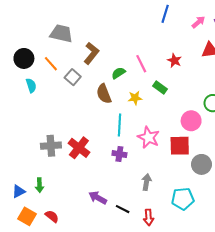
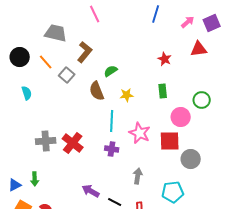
pink line: (141, 64) -> (95, 14), moved
cyan semicircle: (31, 85) -> (27, 93), moved
green rectangle: (160, 88) -> (163, 91), moved, turned 48

